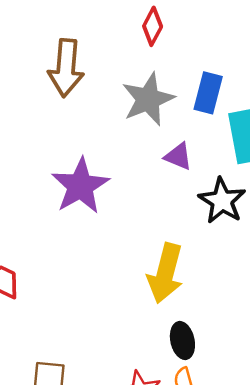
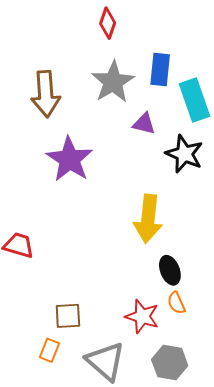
brown arrow: (66, 68) -> (46, 94), moved

